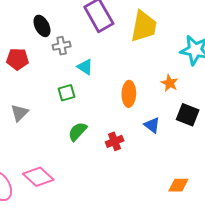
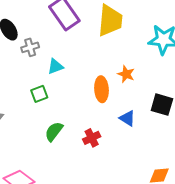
cyan triangle: (85, 67) -> (55, 66), turned -48
orange star: (170, 83) -> (126, 74), moved

